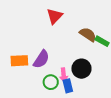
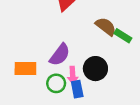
purple semicircle: (41, 59) -> (60, 55), moved
orange rectangle: (19, 61) -> (25, 68), moved

